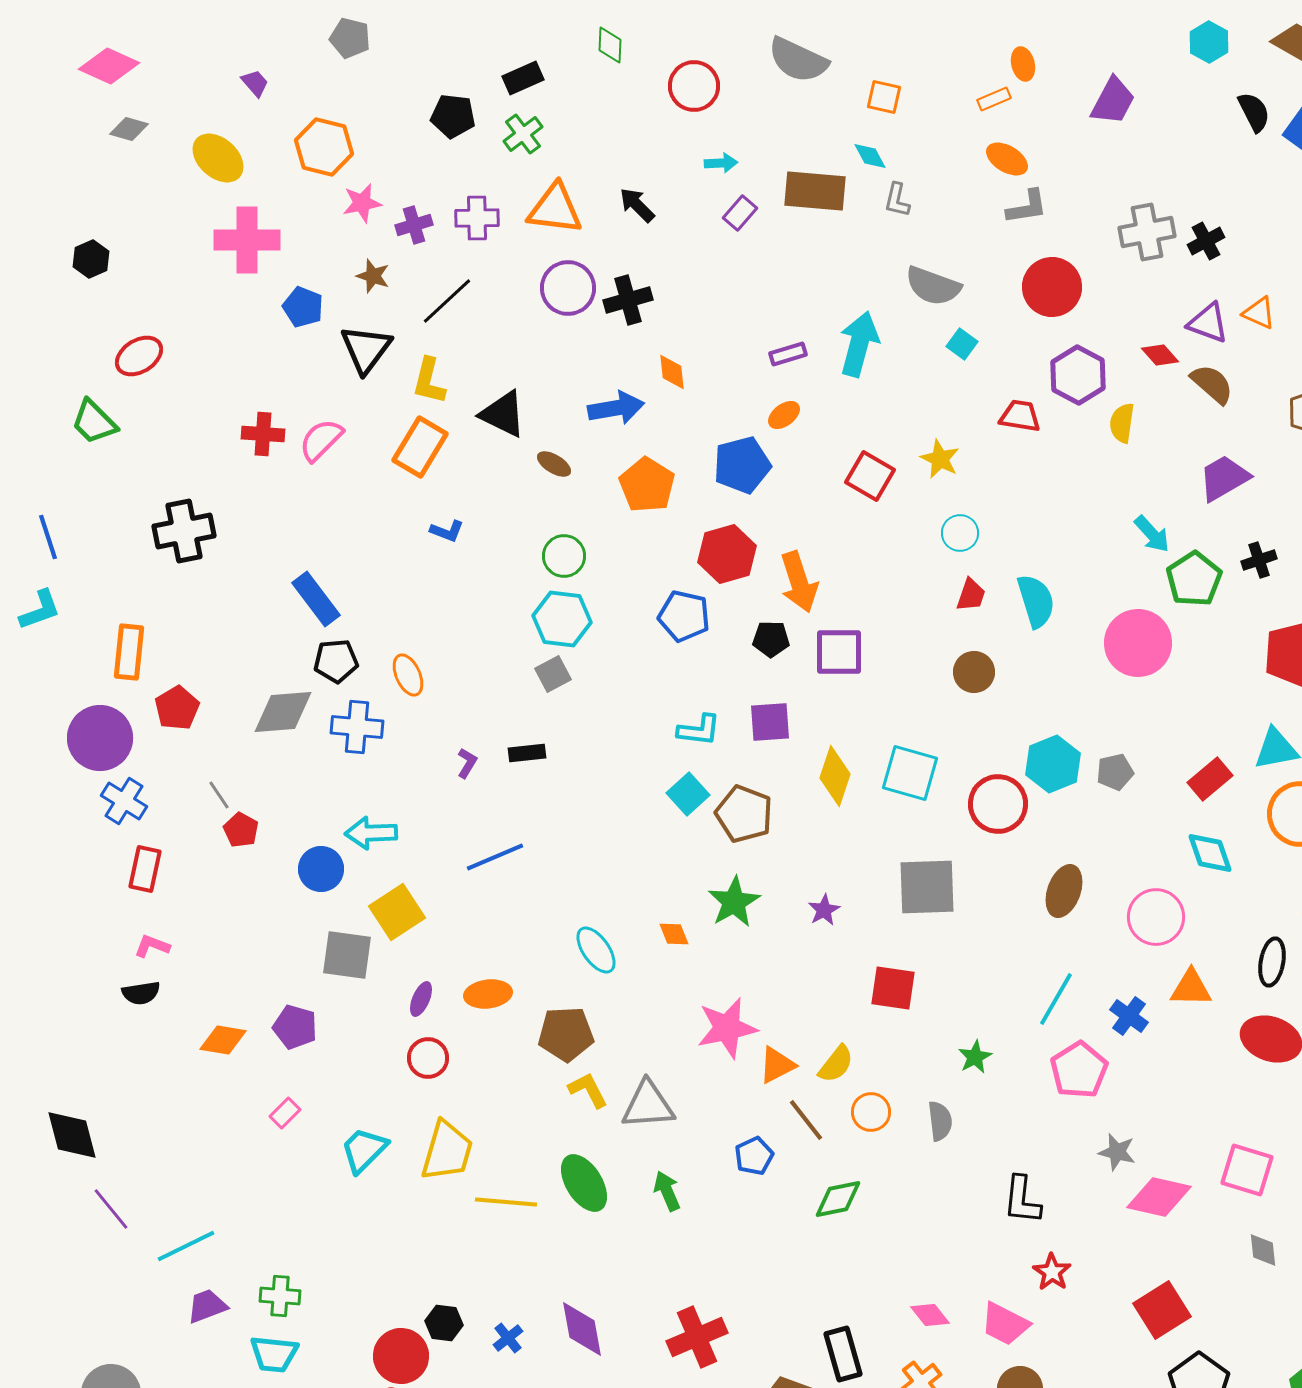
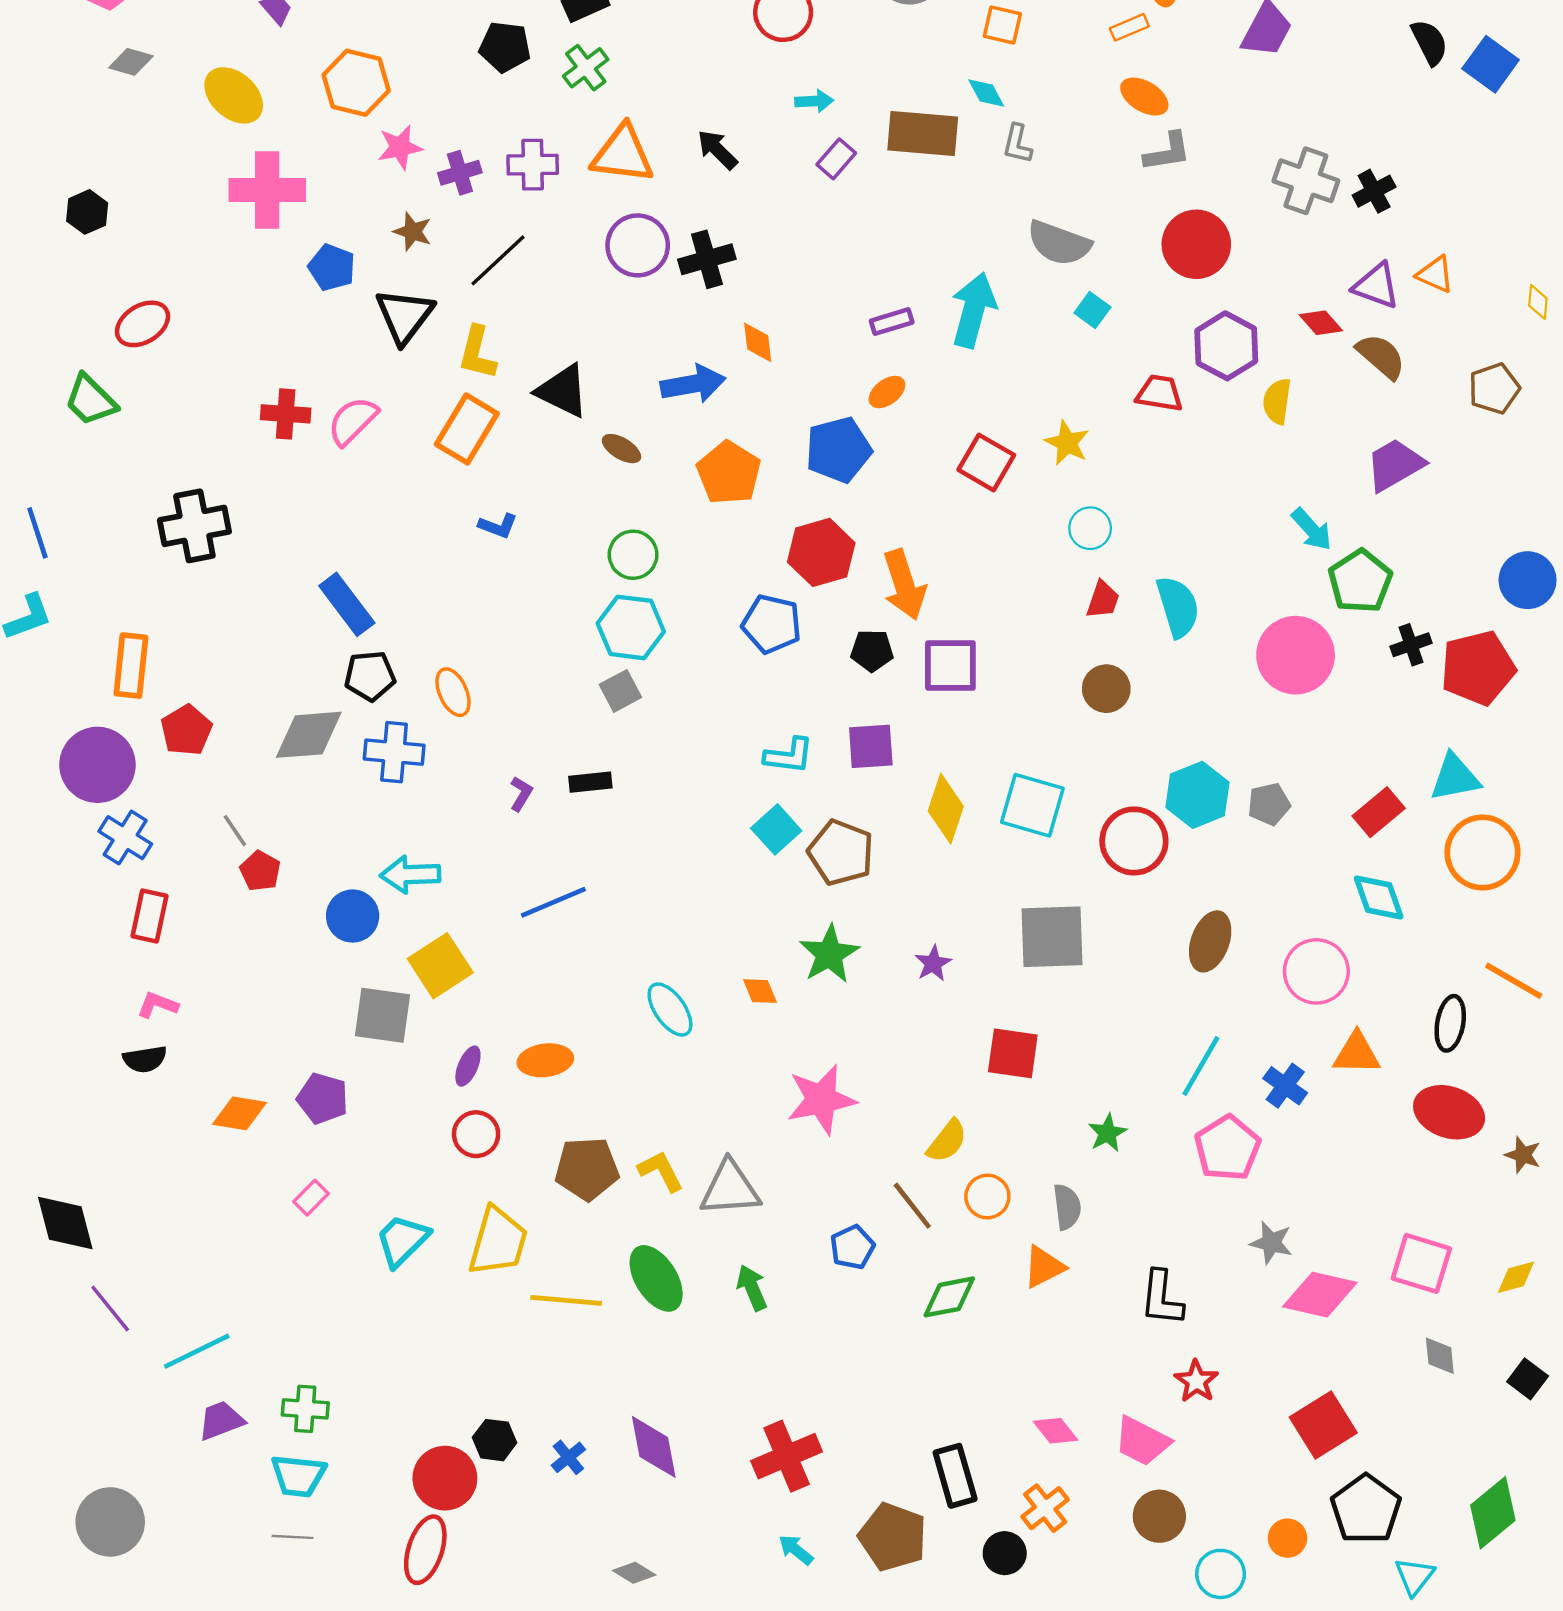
gray cross: (1147, 232) -> (1306, 181), turned 30
black cross: (1259, 560) -> (1411, 645), moved
brown pentagon: (566, 1034) -> (587, 1169), moved
orange triangle: (777, 1065) -> (1044, 1267), moved

